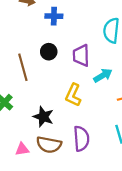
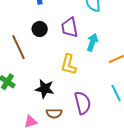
cyan arrow: (103, 75) -> (92, 42), turned -30
brown semicircle: (49, 145) -> (54, 113), size x0.7

